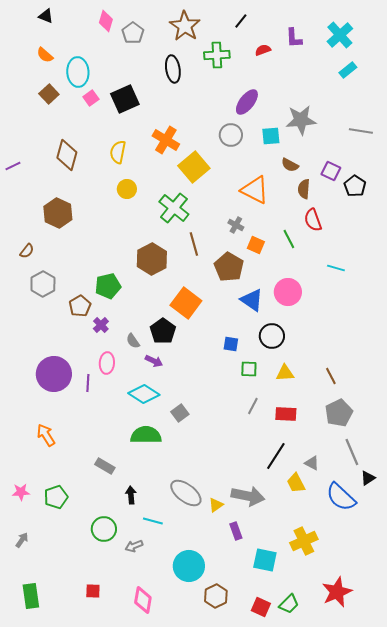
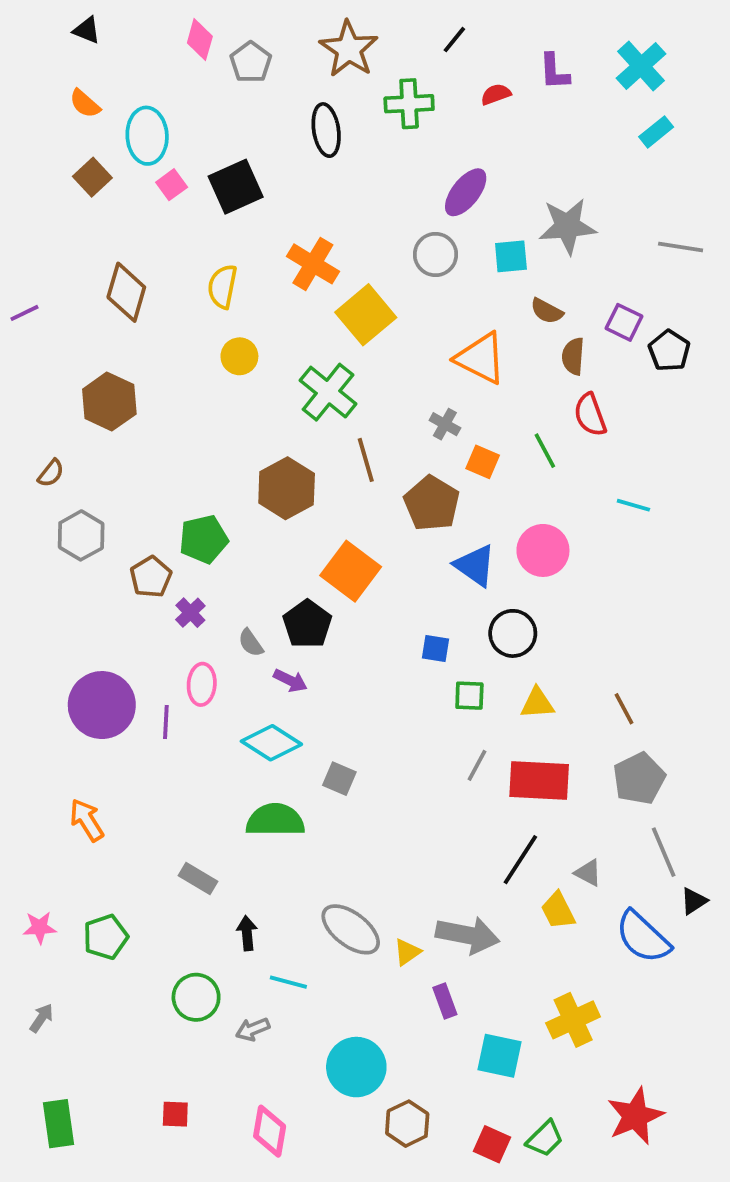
gray square: (180, 413) -> (339, 779), turned -30
red rectangle: (286, 414) -> (539, 780), size x1.5

